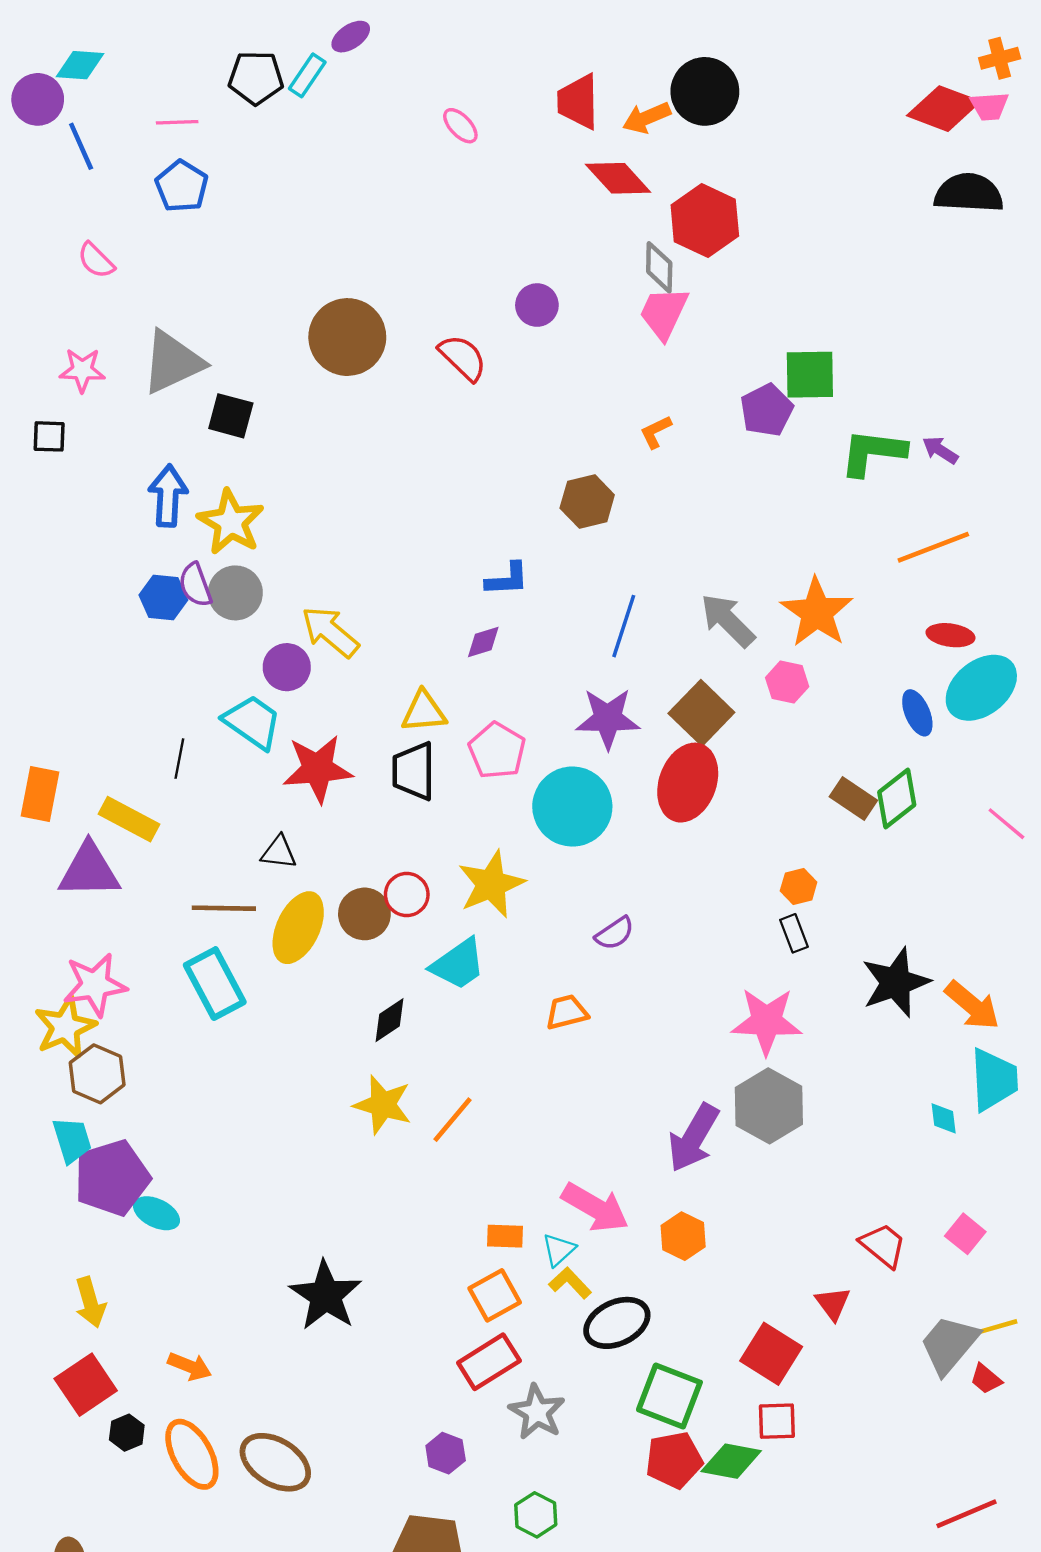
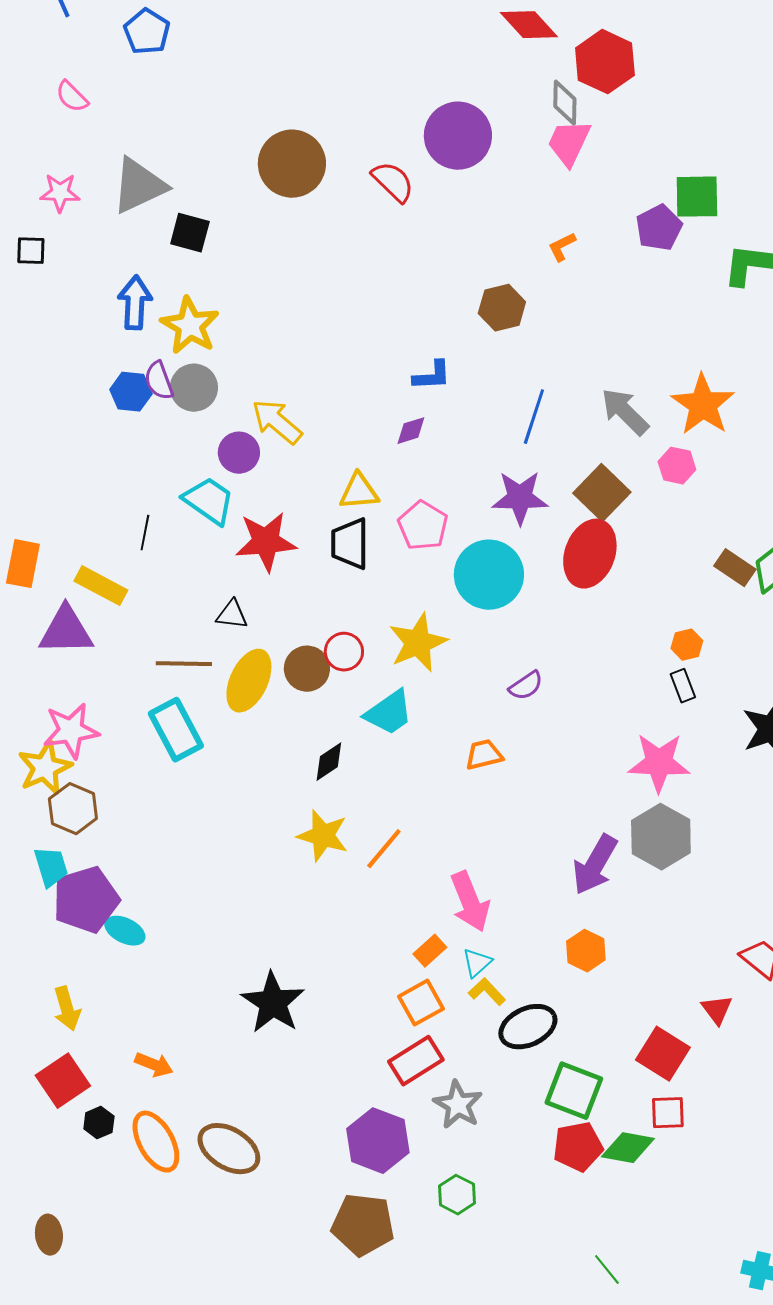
purple circle: (537, 305) -> (458, 136), size x1.8
pink arrow: (595, 1208) -> (470, 902), moved, turned 38
orange rectangle: (505, 1236) -> (430, 951), turned -44
purple hexagon: (446, 1453) -> (378, 1141), size x1.8

